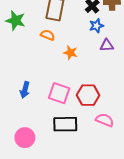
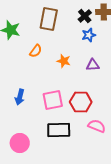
orange semicircle: (48, 35) -> (36, 51), moved, turned 104
purple triangle: (107, 45) -> (93, 65), moved
pink square: (59, 93) -> (53, 100), turned -30

